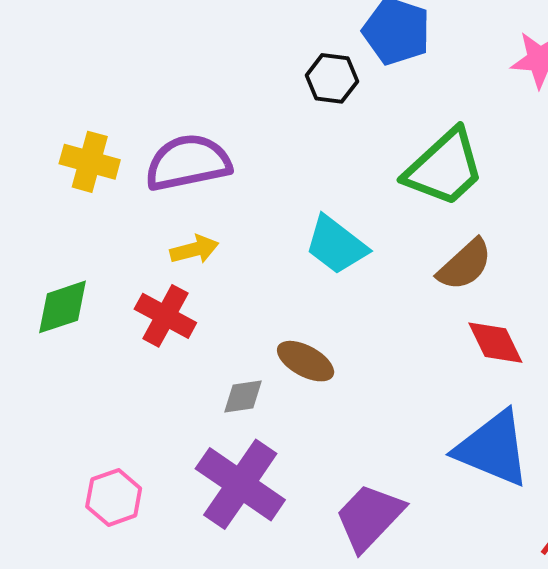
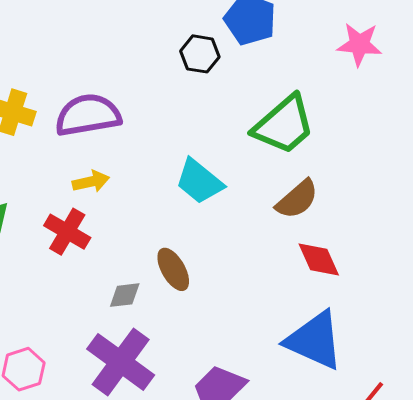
brown ellipse: (306, 361) -> (173, 269), turned 30

